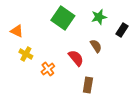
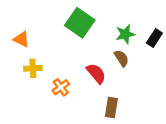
green star: (99, 17) -> (125, 34), moved
yellow cross: (26, 54) -> (33, 68), turned -32

